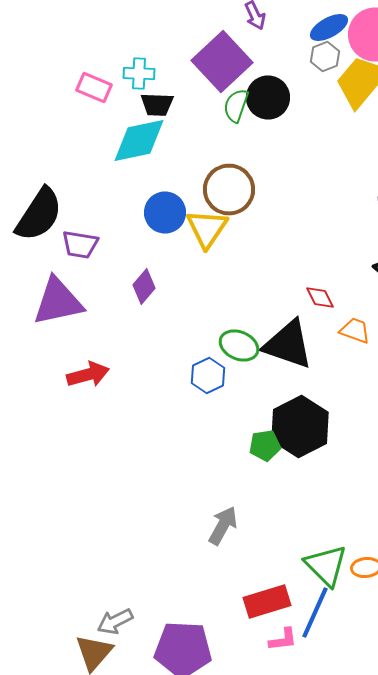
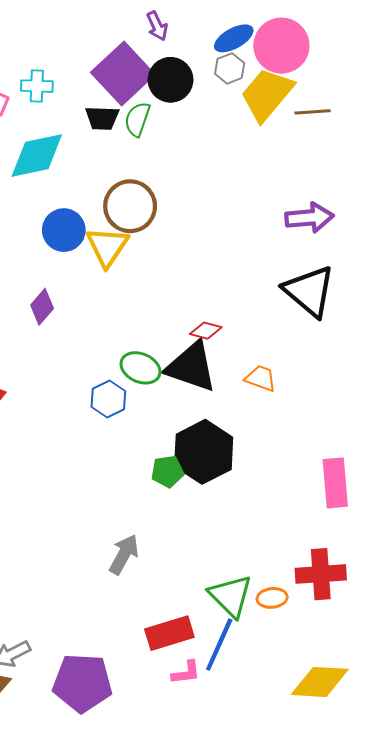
black circle: (268, 98) -> (171, 80), moved
black trapezoid: (157, 105) -> (102, 118), moved
red diamond: (320, 298) -> (206, 331), moved, turned -48
orange trapezoid: (355, 331) -> (261, 378), moved

